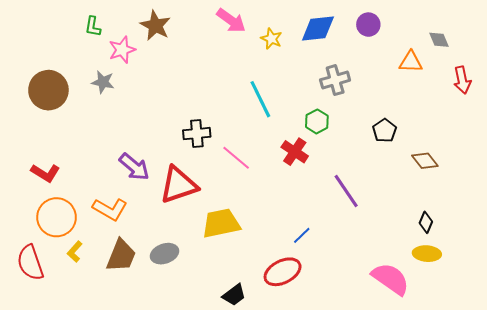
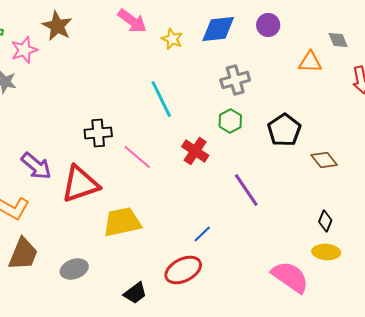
green hexagon: (317, 121) -> (230, 121), moved
black pentagon: (385, 130) -> (284, 130), size x1.4
gray ellipse: (164, 254) -> (74, 269), moved

